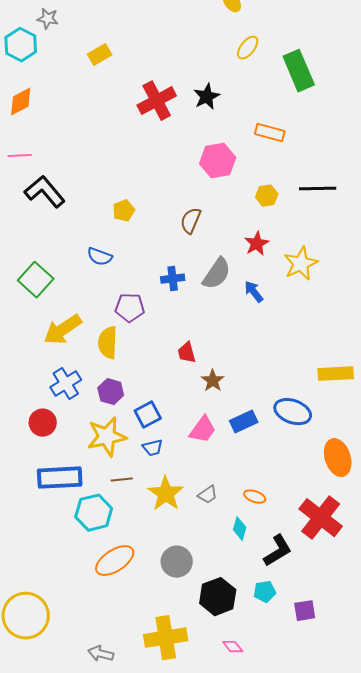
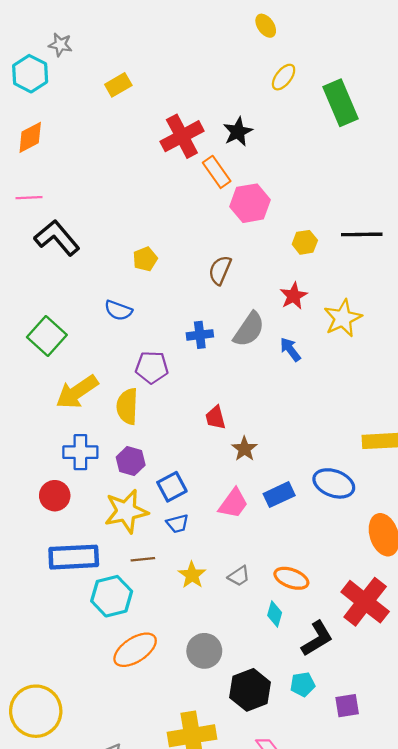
orange rectangle: (270, 133) -> (217, 172), moved, turned 40
blue cross: (66, 384) -> (80, 452), turned 32
yellow star: (166, 494) -> (192, 575), size x0.7
orange ellipse: (255, 497) -> (291, 578), size x1.4

